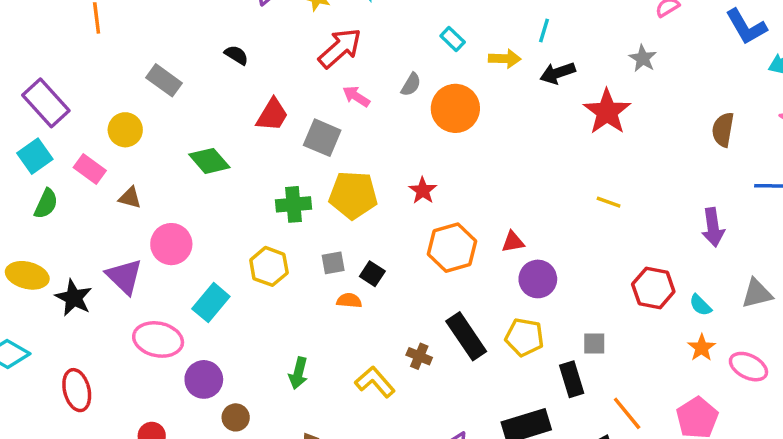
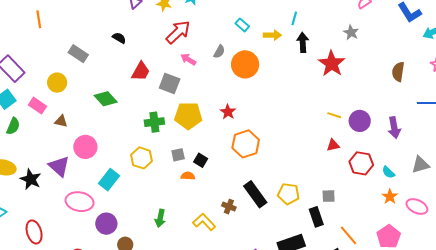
black arrow: (558, 73) -> (303, 42), turned 108
red triangle: (513, 242) -> (333, 145), moved
purple circle: (538, 279) -> (360, 121), moved

